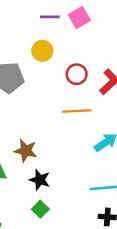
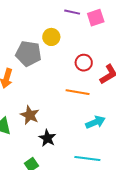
yellow circle: (42, 51) -> (51, 37), moved
black star: (40, 180) -> (47, 138), moved

